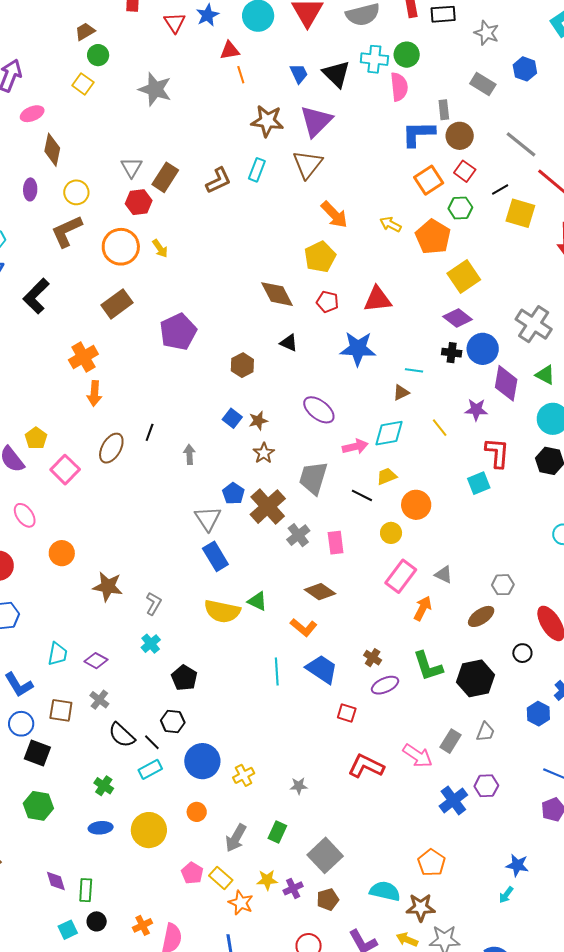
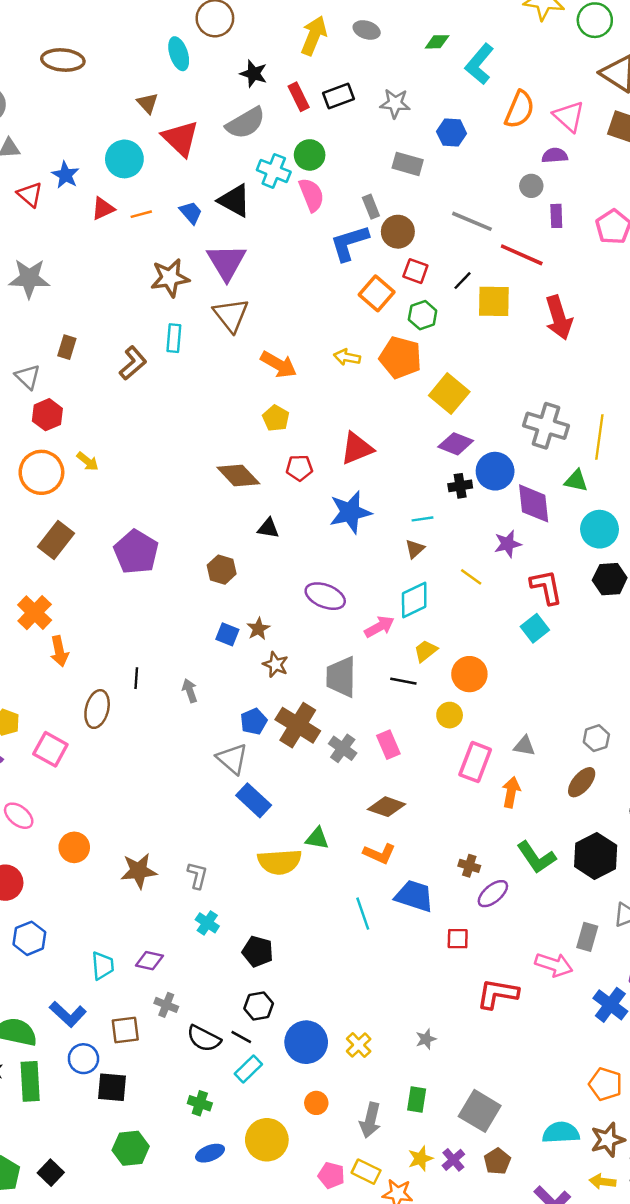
cyan cross: (374, 59) -> (274, 171), turned 32
orange line: (241, 75) -> (141, 214), moved, turned -72
brown rectangle: (165, 177) -> (67, 347), moved, size x0.7
yellow pentagon: (320, 257) -> (276, 418), size x0.7
blue pentagon: (233, 494) -> (254, 721), turned 30

